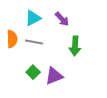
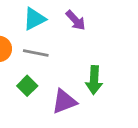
green arrow: (75, 46) -> (94, 80), moved
green square: (33, 72) -> (27, 86), moved

